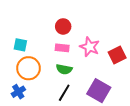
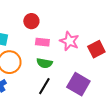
red circle: (63, 26) -> (31, 21), moved

